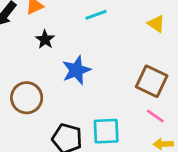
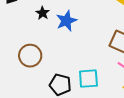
blue star: (76, 70) -> (66, 21), moved

